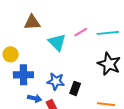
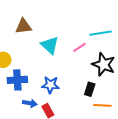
pink line: (81, 32) -> (79, 47), moved
black rectangle: (75, 88) -> (90, 89), moved

